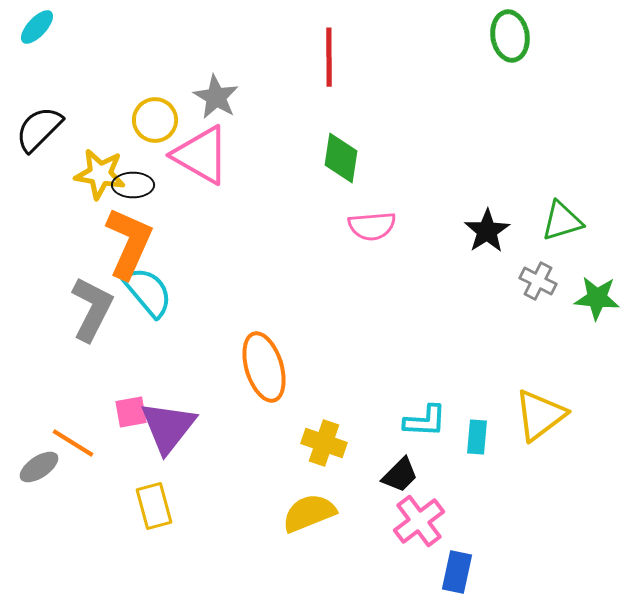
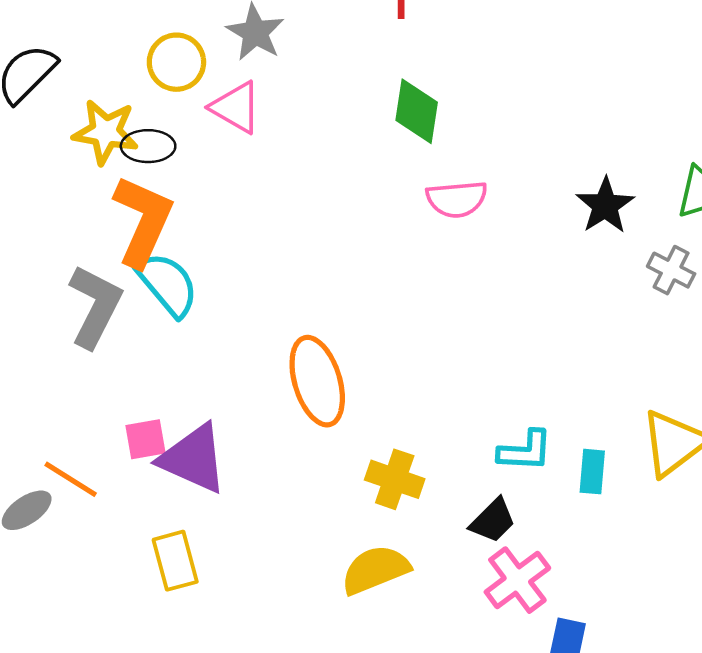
pink triangle: (201, 155) -> (236, 107), size x0.7
purple triangle: (168, 427) -> (193, 459), turned -44

